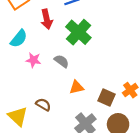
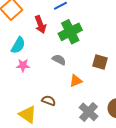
green cross: (78, 32) -> (70, 32), turned 30
pink star: (33, 60) -> (23, 65), moved
brown square: (106, 98) -> (100, 62), moved

